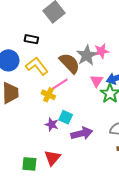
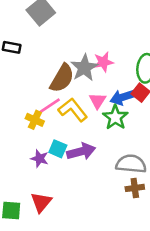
brown semicircle: (70, 63) -> (62, 78), turned 75
yellow L-shape: (37, 66) -> (73, 110), moved
purple arrow: (82, 133) -> (81, 152), moved

